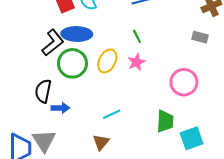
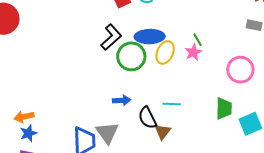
blue ellipse: (77, 34) -> (150, 37), moved
green line: (137, 36) -> (198, 40), moved
black semicircle: (43, 91) -> (147, 118), moved, turned -35
cyan line: (112, 114) -> (172, 104), turned 30

